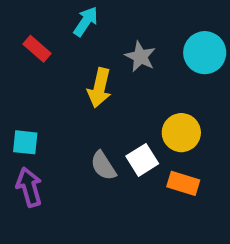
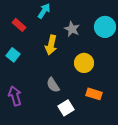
yellow circle: (181, 133) -> (84, 63), moved
cyan square: (25, 142) -> (13, 55), moved, turned 32
white square: (142, 160) -> (66, 108), moved

